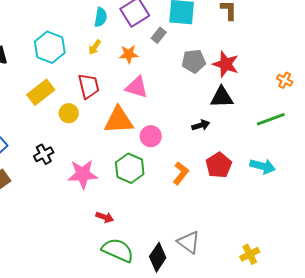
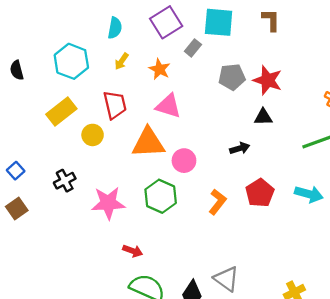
cyan semicircle: (101, 17) -> (115, 28), moved
orange star: (129, 54) -> (159, 69), turned 30
black triangle: (222, 97) -> (263, 117), size x0.7

